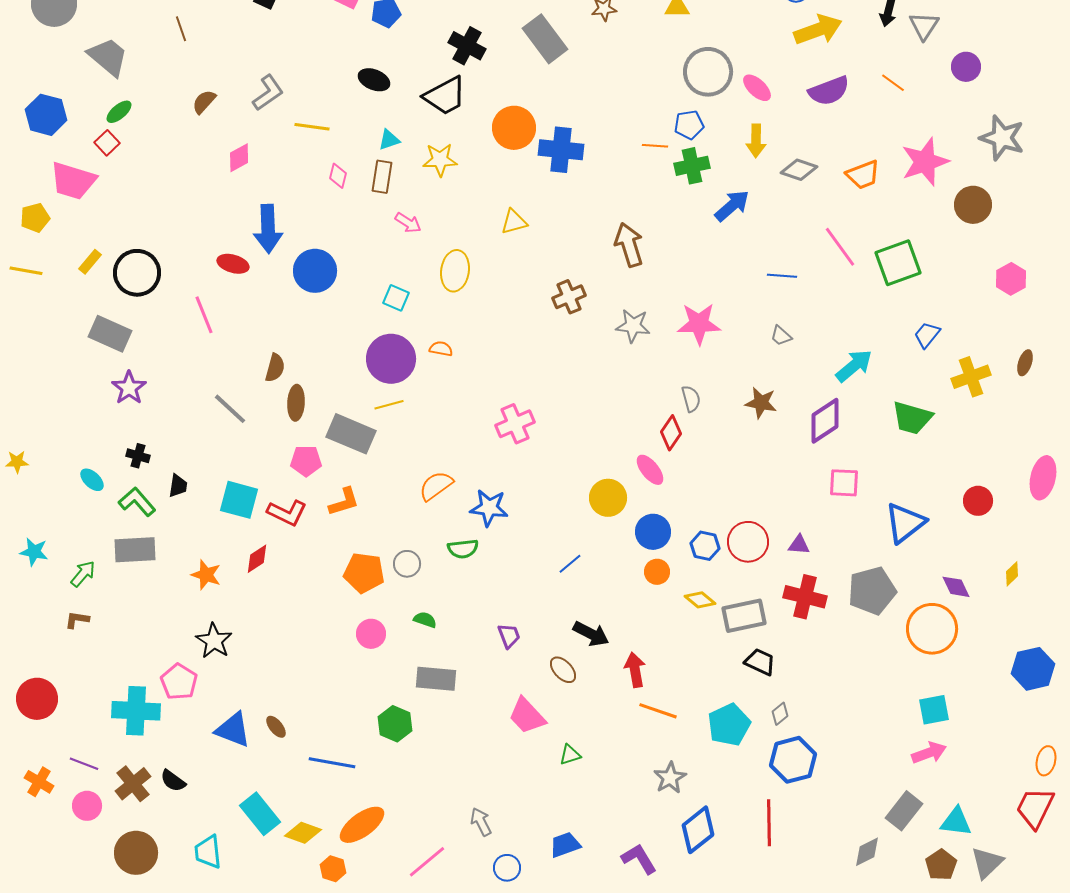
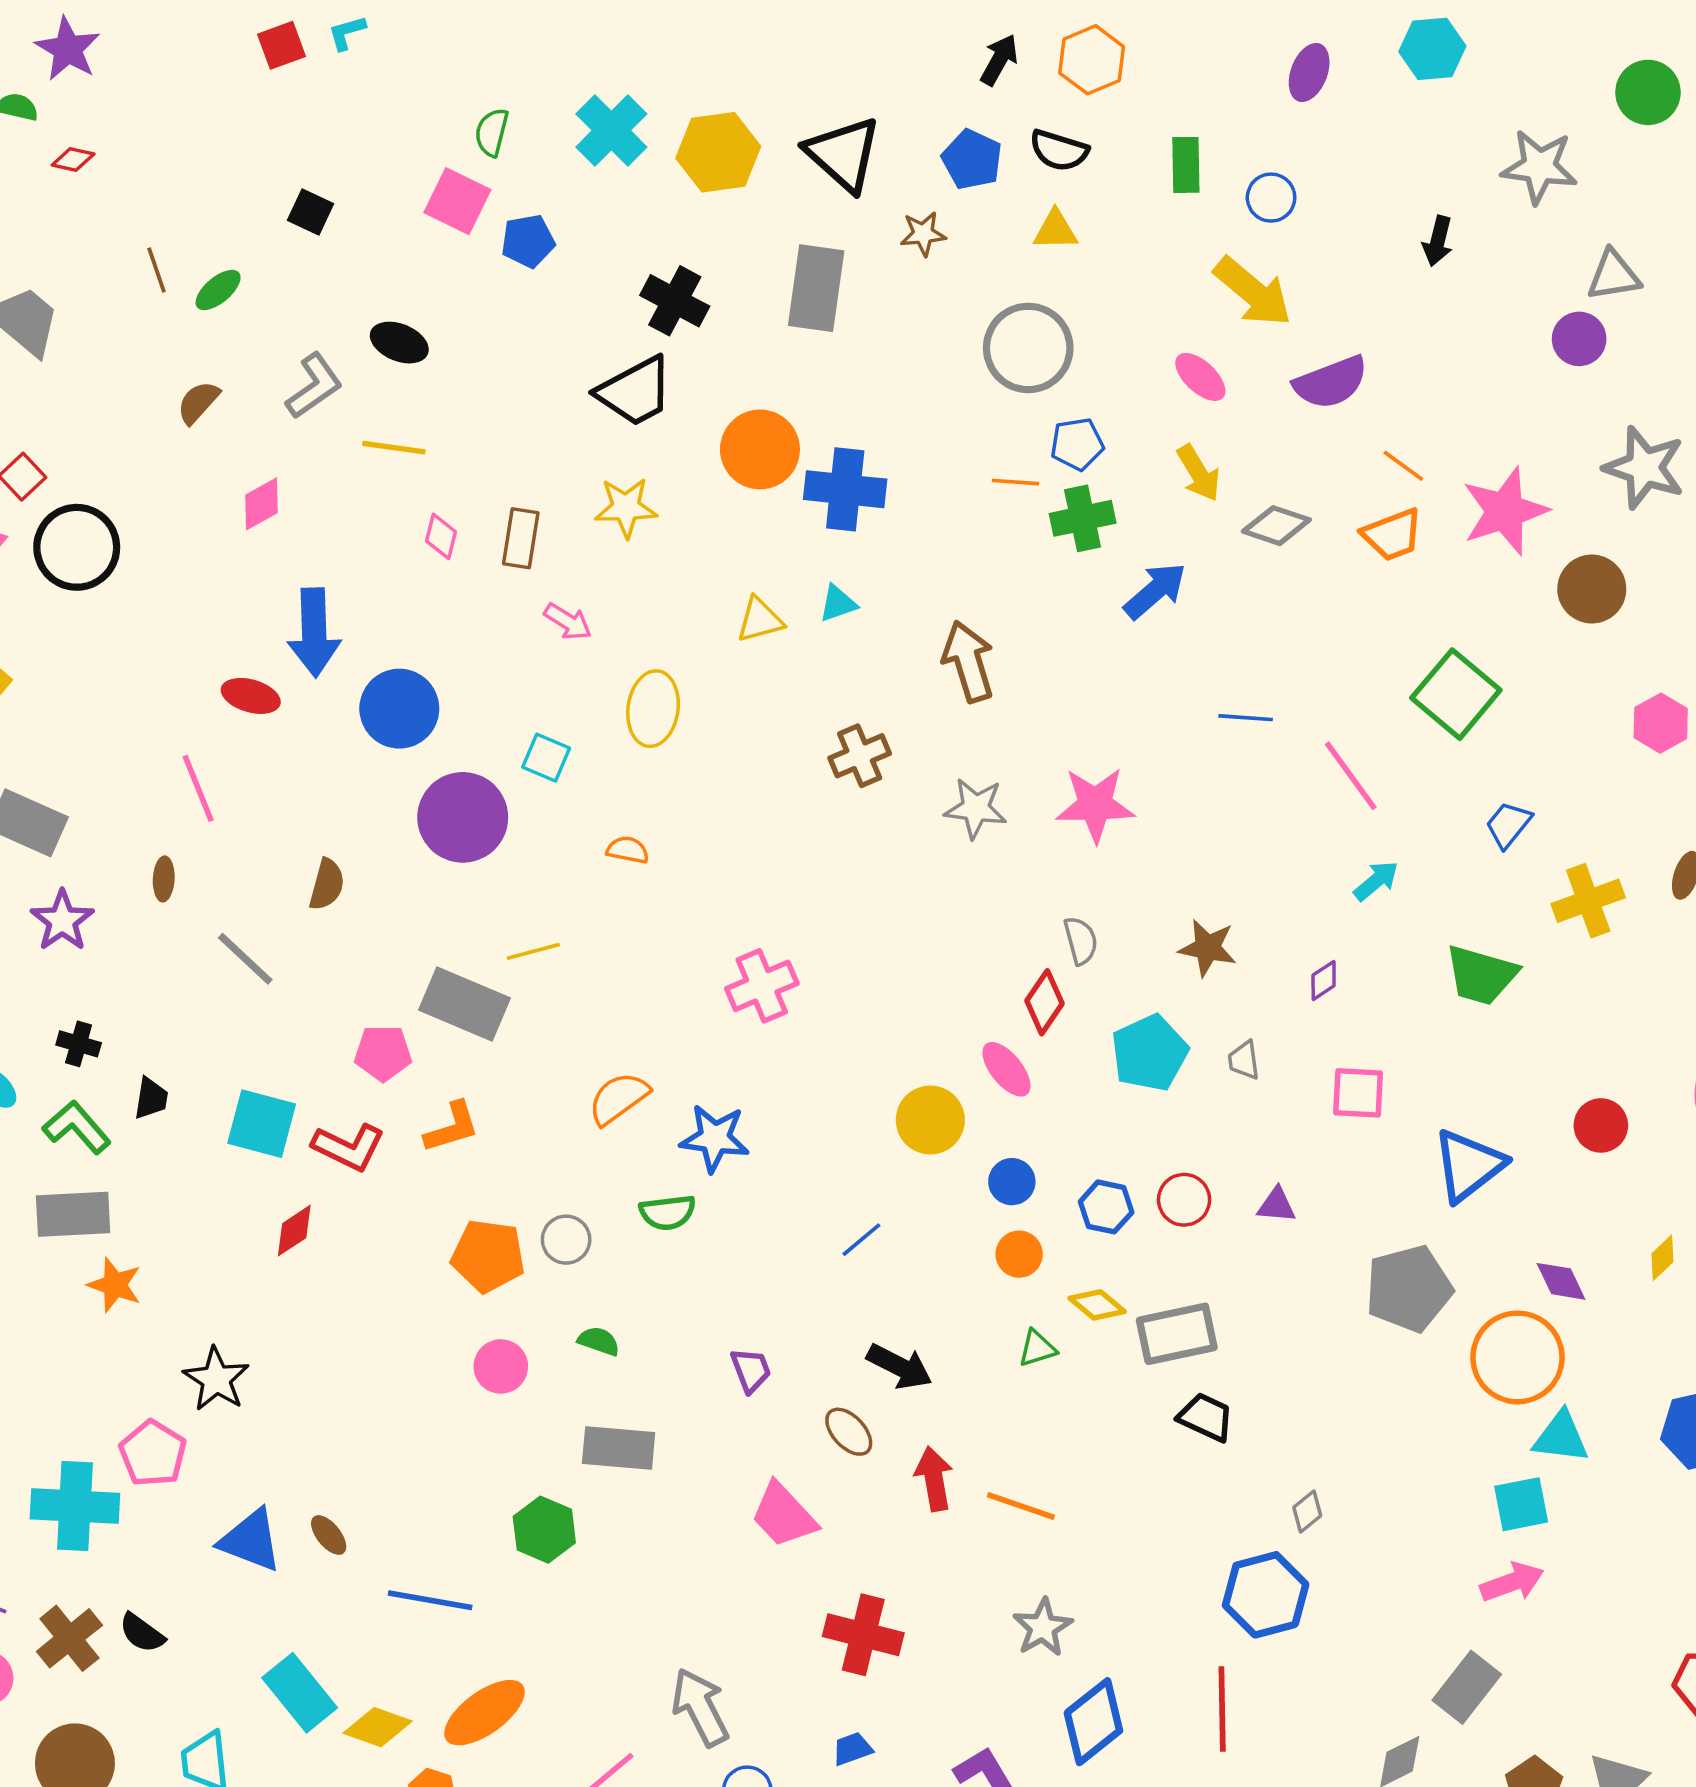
gray triangle: (924, 26) -> (1614, 275), moved, turned 48
yellow arrow: (818, 30) -> (1253, 292), moved, turned 60
gray rectangle: (545, 39) -> (816, 288), turned 45
gray circle: (708, 72) -> (1028, 348), moved
black ellipse: (374, 80) -> (399, 343), moved
orange line: (893, 83) -> (1403, 466), moved
green ellipse: (119, 112) -> (218, 290), moved
cyan triangle: (389, 140) -> (838, 603), moved
yellow arrow: (756, 141) -> (1199, 473), turned -32
pink line: (840, 247) -> (1351, 776), moved
green square: (898, 263) -> (1456, 694), turned -30
black circle: (137, 273) -> (77, 547), moved
gray trapezoid: (781, 336) -> (1244, 1060), moved, turned 40
purple circle: (391, 359) -> (463, 817), moved
cyan arrow: (854, 366) -> (1376, 881), size x0.7
brown ellipse: (296, 403) -> (164, 879), moved, size x0.7
purple diamond: (825, 421) -> (1324, 980), size x0.5
blue circle: (653, 532) -> (1012, 1182), size x0.7
red circle: (748, 542) -> (1184, 1200), size x0.7
orange star: (206, 575) -> (115, 1285), moved
red cross: (805, 597) -> (863, 1635), moved
red arrow: (635, 670) -> (934, 1479), moved
gray diamond: (780, 714) -> (1307, 1511), moved
cyan pentagon: (729, 725) -> (1150, 1053), moved
green triangle: (570, 755) -> (1037, 1348), moved
gray arrow: (481, 822) -> (700, 1707), size x1.5
cyan triangle: (956, 822) -> (1561, 1437), moved
blue trapezoid: (565, 845) -> (852, 1749), size x0.7

